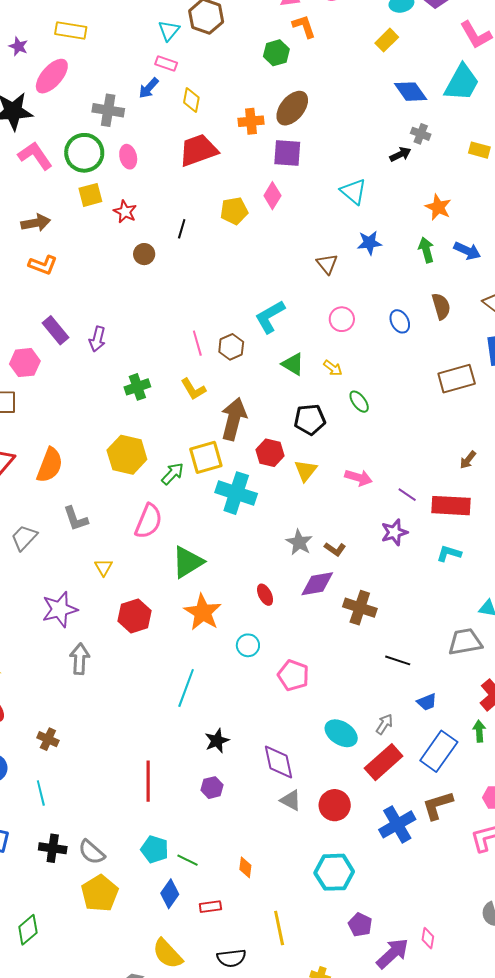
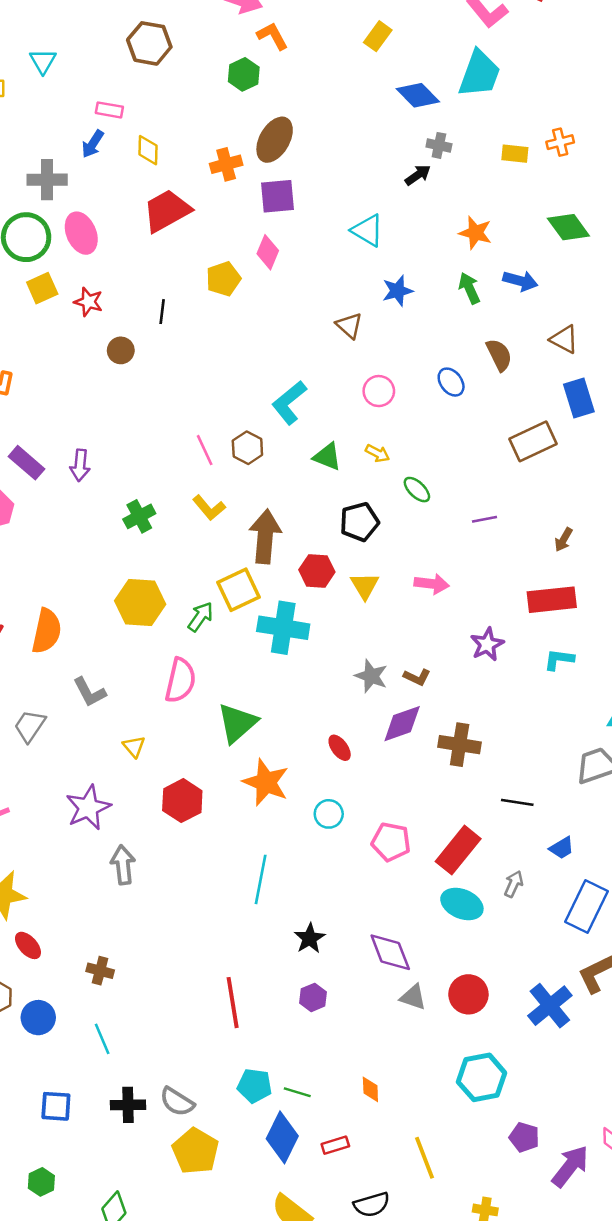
cyan triangle: (169, 31) -> (43, 61), moved
pink ellipse: (128, 157) -> (81, 233), size x1.4
purple line: (407, 495) -> (485, 519), moved, turned -36
red rectangle: (384, 762) -> (458, 850), moved
blue diamond: (170, 894) -> (282, 1137), size x1.4

